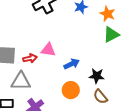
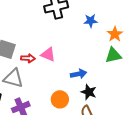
blue arrow: (72, 64) -> (78, 74), moved

